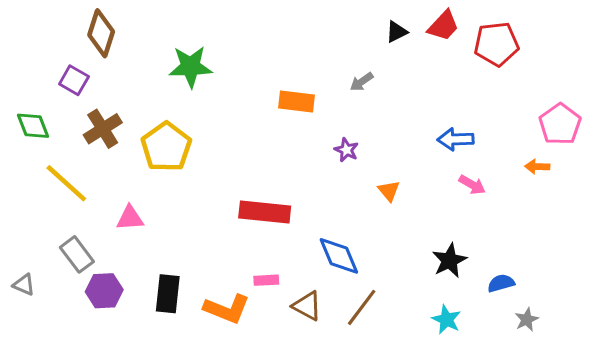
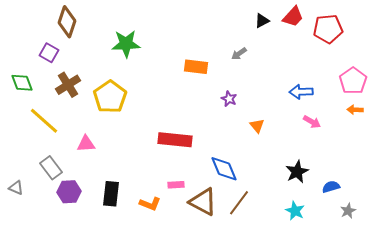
pink pentagon: (560, 124) -> (353, 81), moved
brown triangle: (307, 306) -> (203, 202), size x1.4
orange L-shape: (227, 309) -> (150, 204), size x0.7

